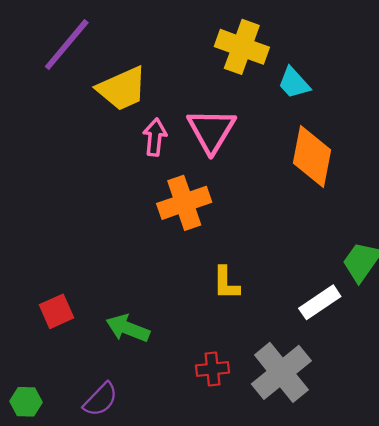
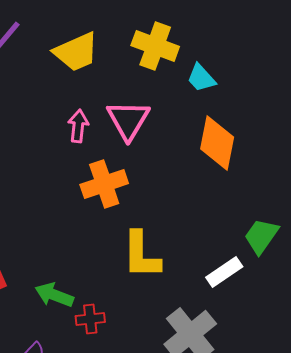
yellow trapezoid: (122, 89) -> (76, 52), moved
yellow L-shape: (226, 283) -> (141, 255), size x1.6
red cross: (212, 369) -> (90, 319), moved

